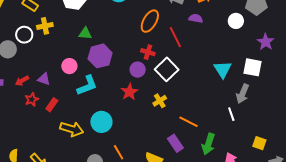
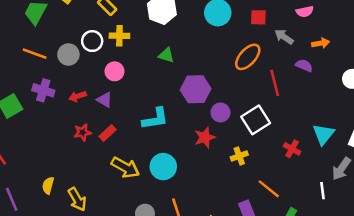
red cross: (148, 52) -> (292, 149), moved
purple hexagon: (100, 56) -> (196, 89), moved
pink circle: (69, 66) -> (115, 71), moved
red star: (32, 99) -> (82, 132), moved

